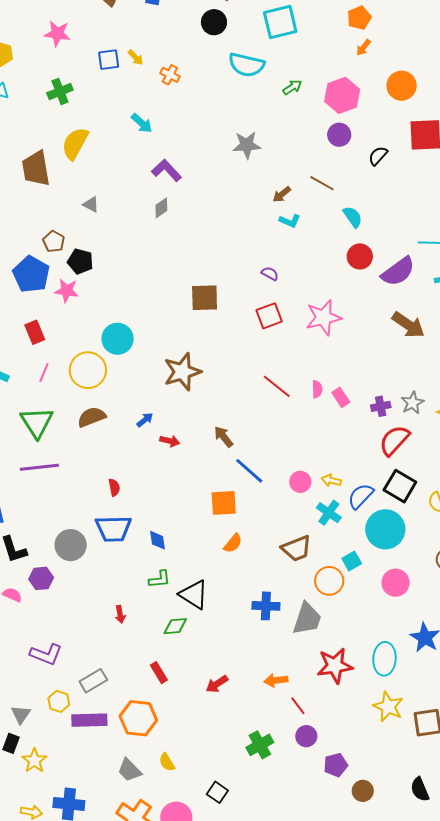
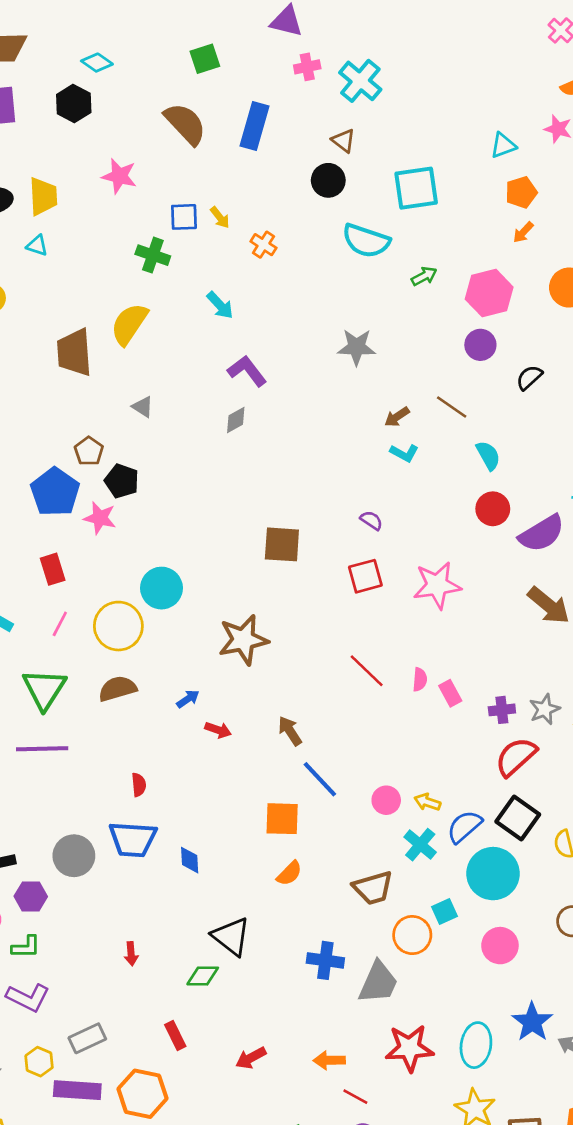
green cross: (60, 91) -> (153, 255), moved, turned 35
green L-shape: (160, 579) -> (26, 947), moved
red line: (298, 706) -> (355, 1097), turned -30

